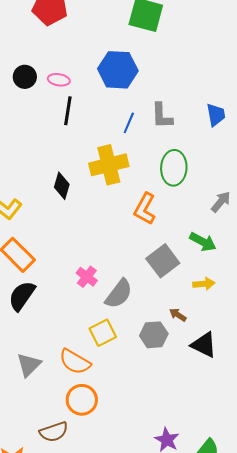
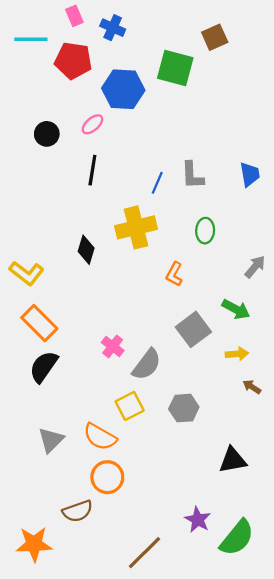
blue hexagon: (118, 70) -> (123, 89), moved
pink ellipse: (59, 80) -> (92, 124), moved, turned -50
green ellipse: (174, 168) -> (205, 231), size x0.7
orange L-shape: (145, 209) -> (174, 274), size x0.7
brown arrow: (178, 315) -> (252, 387), moved
black triangle: (204, 345) -> (233, 460), moved, turned -36

